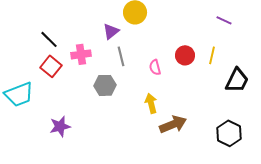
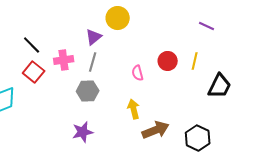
gray line: (121, 56) -> (93, 62), moved, turned 30
purple star: (60, 126) -> (83, 132), moved
black hexagon: (229, 133) -> (198, 138), moved

